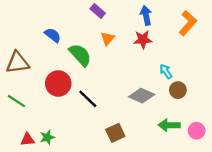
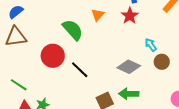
blue semicircle: (53, 35) -> (16, 12), moved, turned -77
red star: (143, 40) -> (130, 16), turned -30
green line: (16, 101) -> (19, 85), moved
green arrow: (169, 125) -> (129, 94), moved

